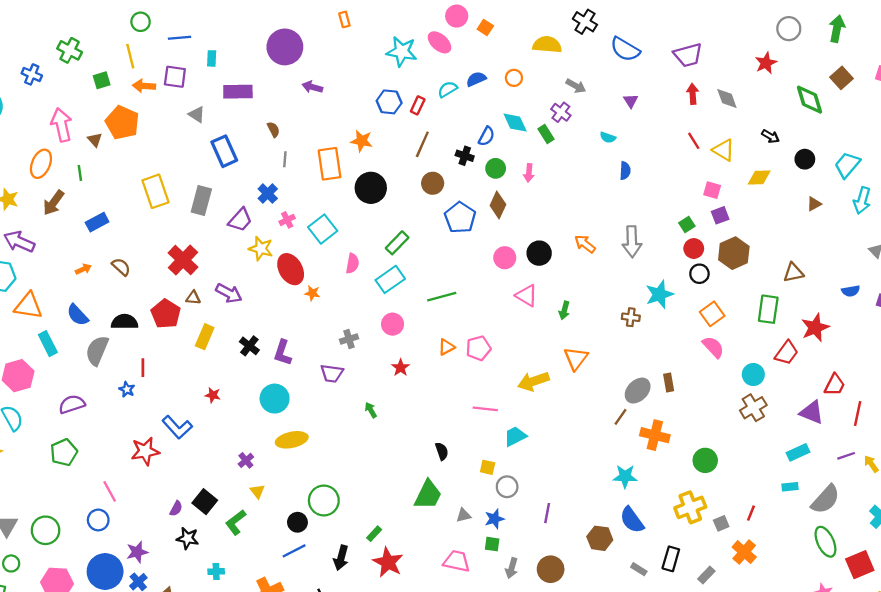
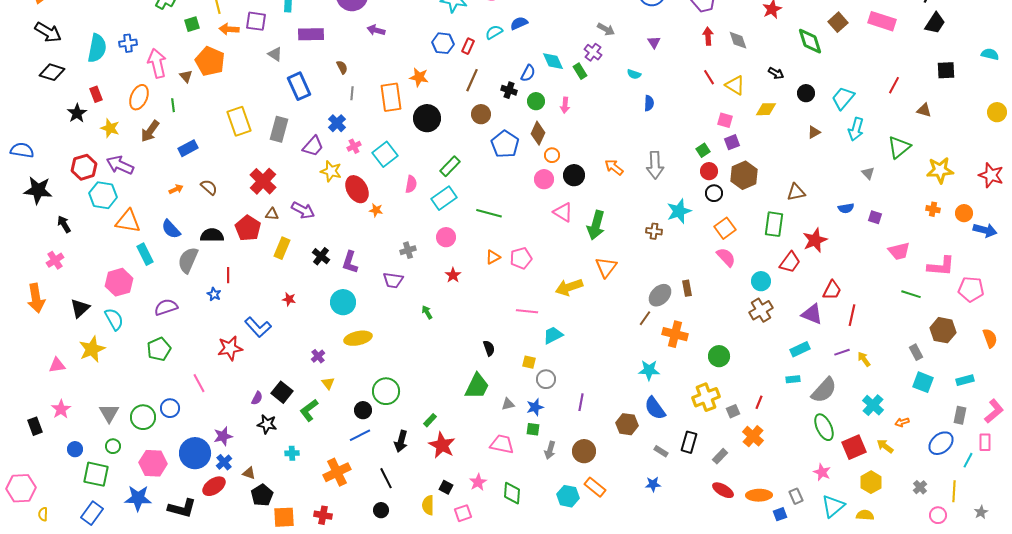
blue cross: (32, 74) -> (128, 43), moved, turned -30
orange circle: (514, 78) -> (552, 155), moved
green line: (442, 297) -> (489, 213), turned 30
green arrow: (564, 310) -> (596, 225), size x1.8
blue circle: (98, 520) -> (170, 408), moved

